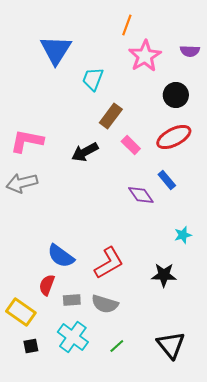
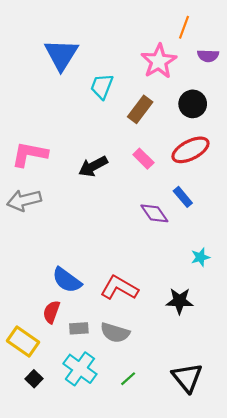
orange line: (127, 25) -> (184, 27), moved
brown rectangle: (111, 116) -> (140, 109), moved
red L-shape: (109, 263) -> (119, 288), turned -120
black square: (31, 346) -> (34, 379), turned -35

